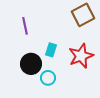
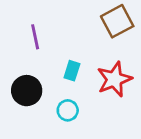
black circle: (31, 64) -> (27, 91), moved

